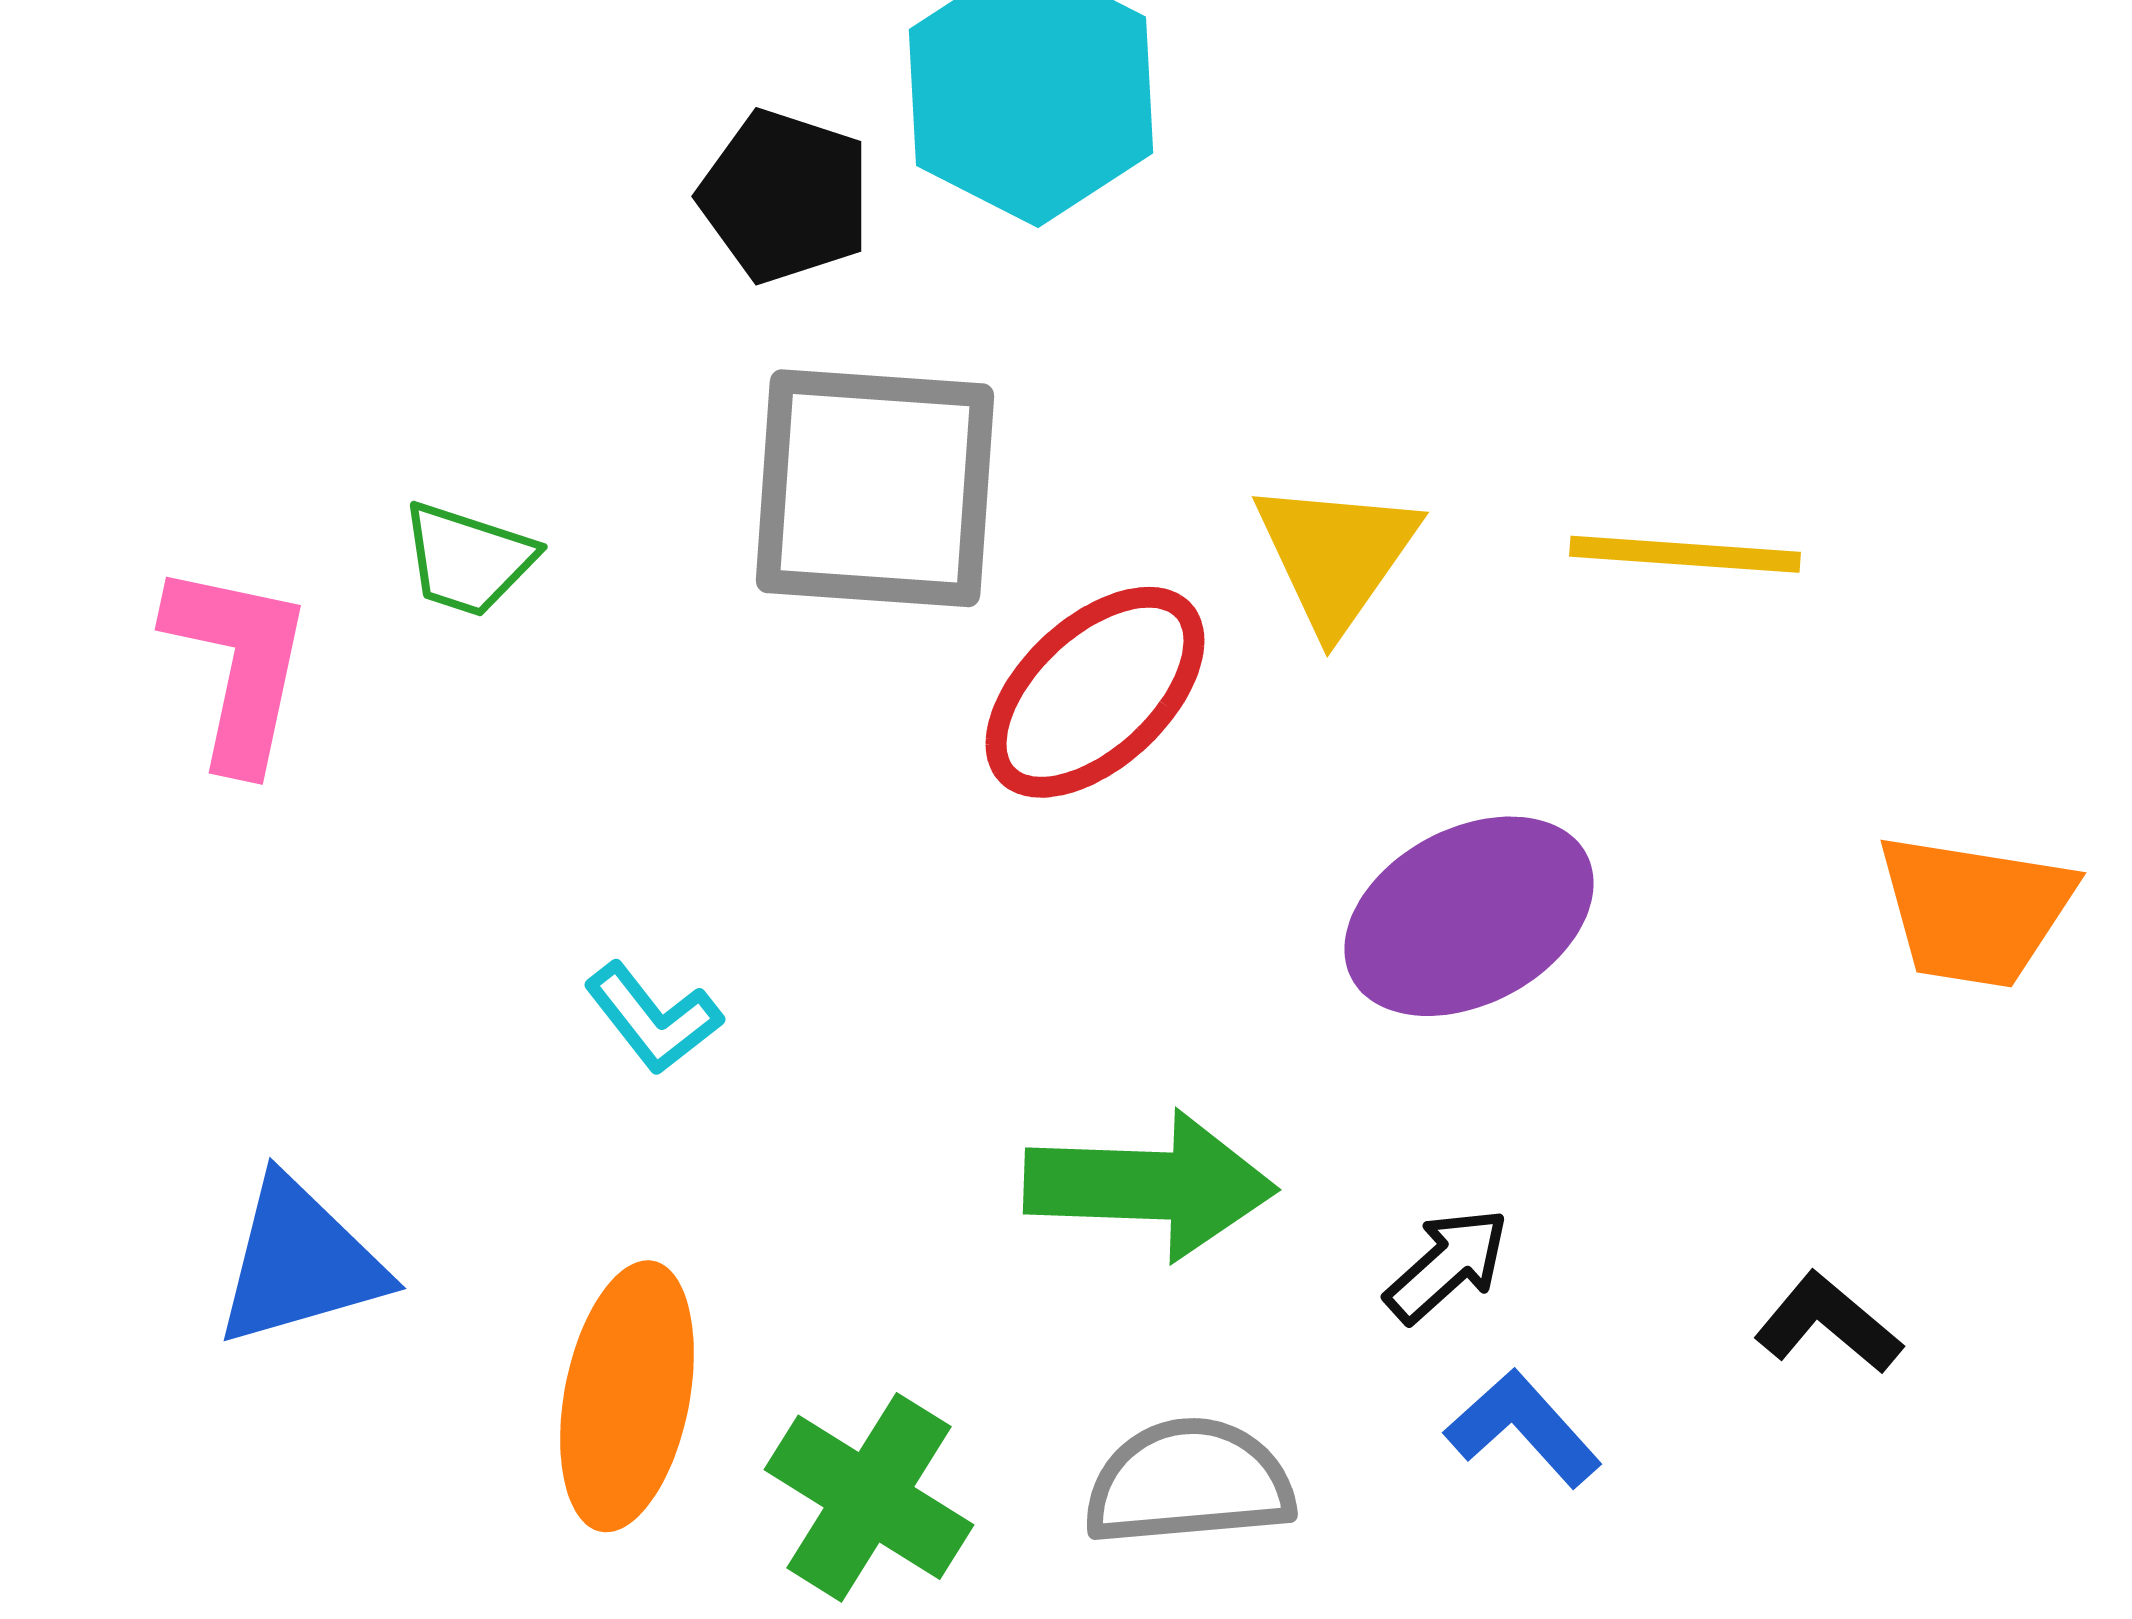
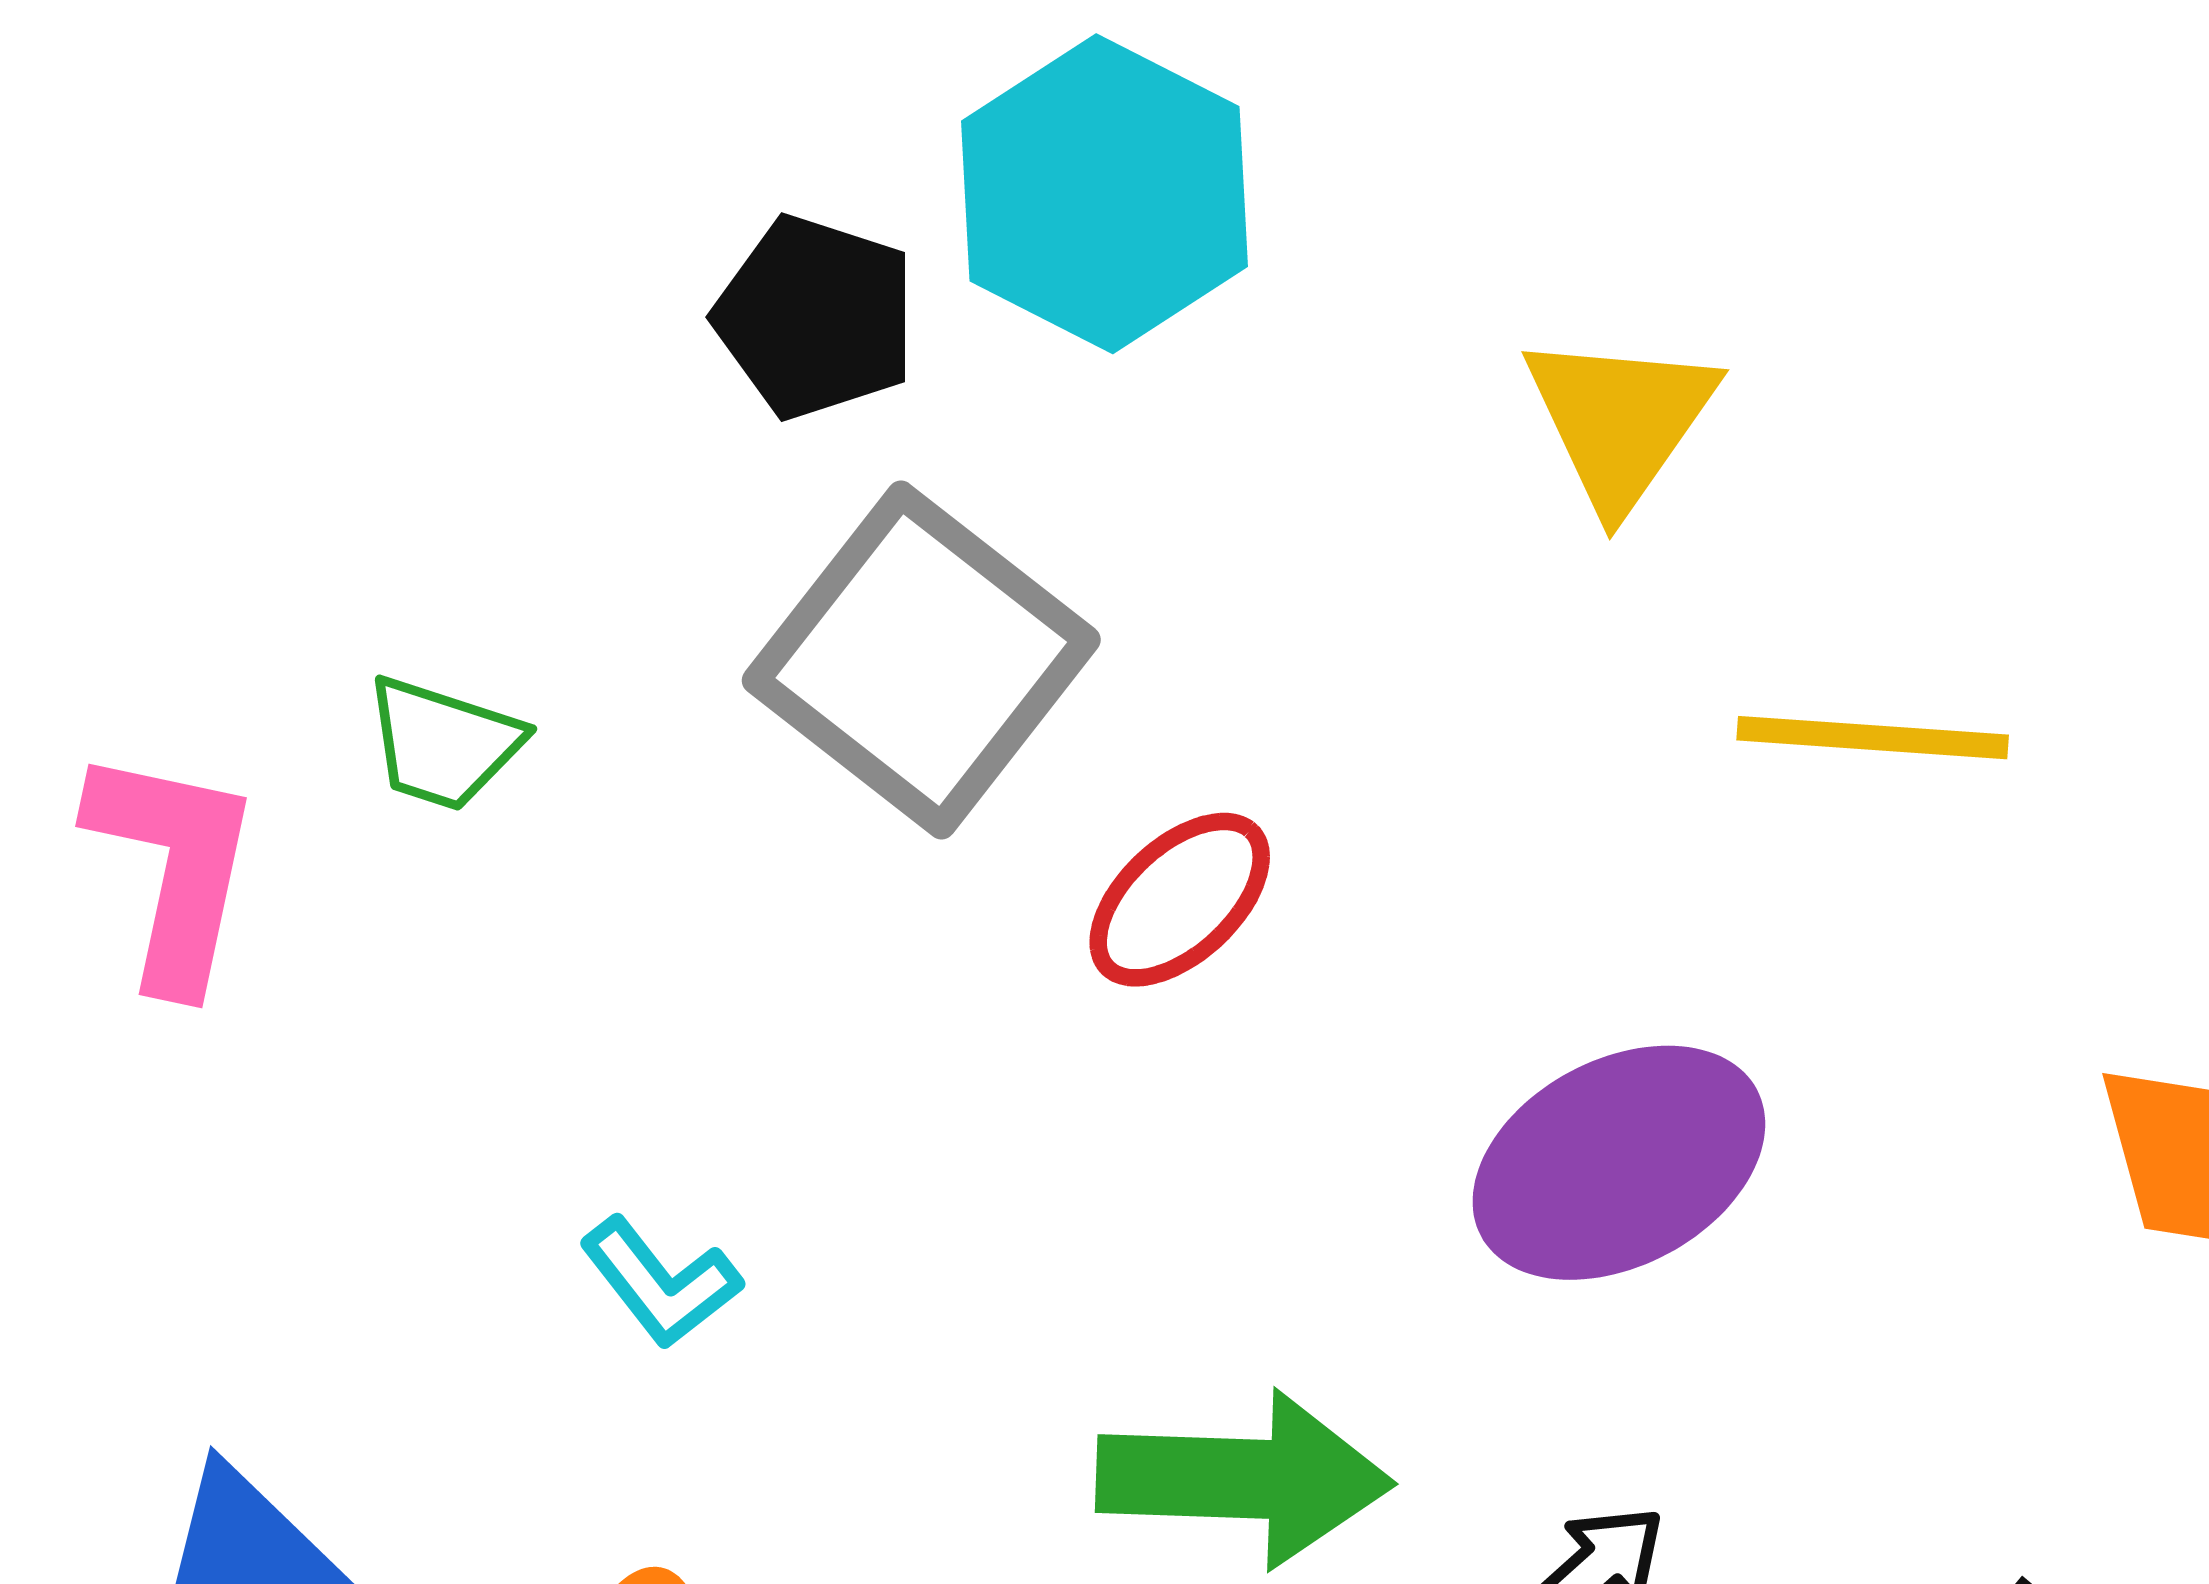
gray square: (875, 488) -> (921, 660), turned 34
yellow triangle: (1336, 555) -> (1620, 420), moved
red ellipse: (1095, 692) -> (1180, 900), size x0.7

